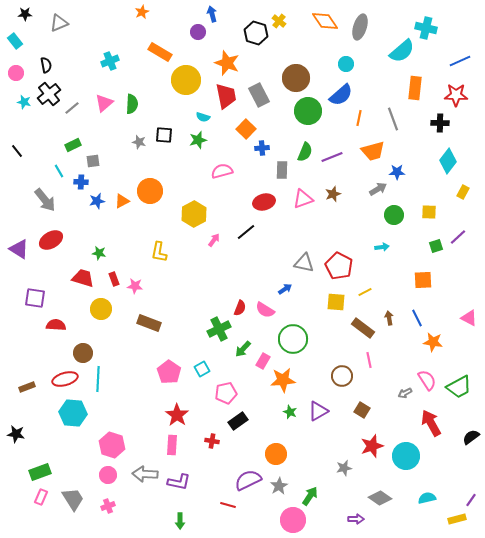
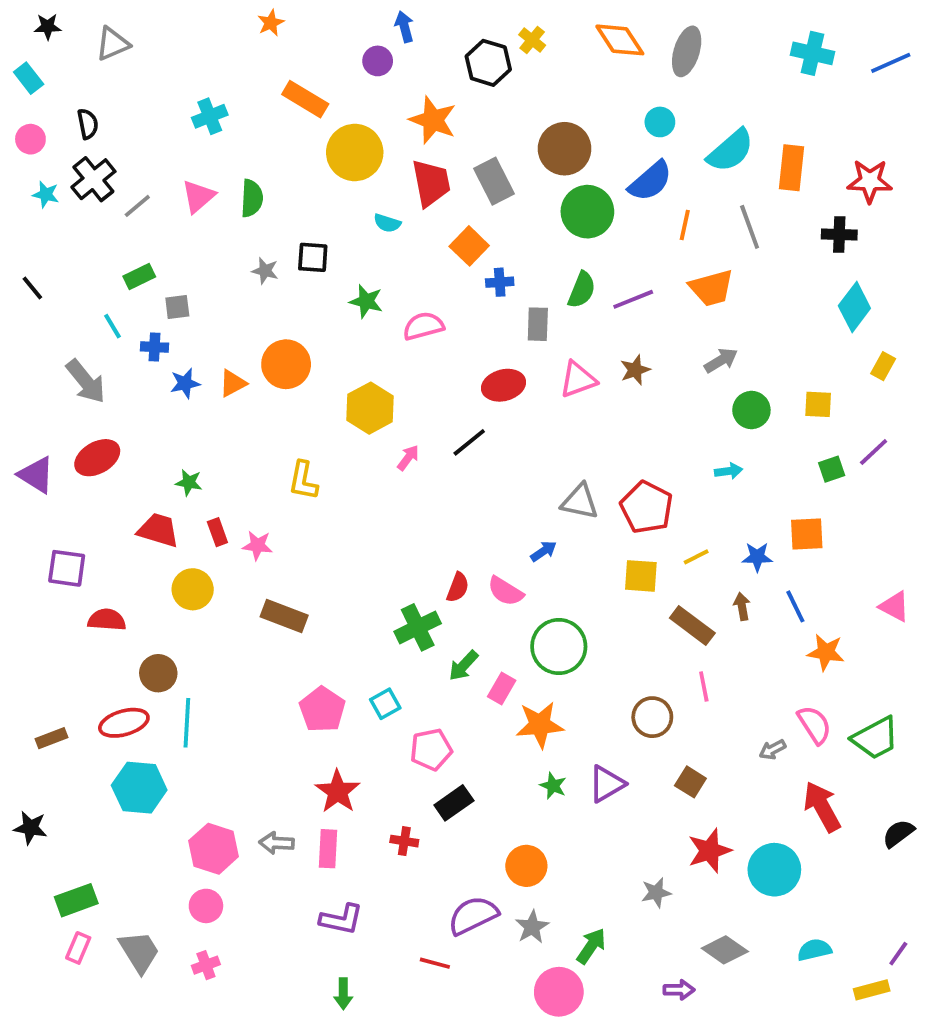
cyan semicircle: (402, 51) -> (730, 151), moved
blue line: (460, 61) -> (891, 63), moved
green star: (198, 140) -> (366, 301), moved, turned 30
blue star: (397, 172) -> (757, 557), moved
gray arrow: (145, 474) -> (277, 843), moved, size x0.7

